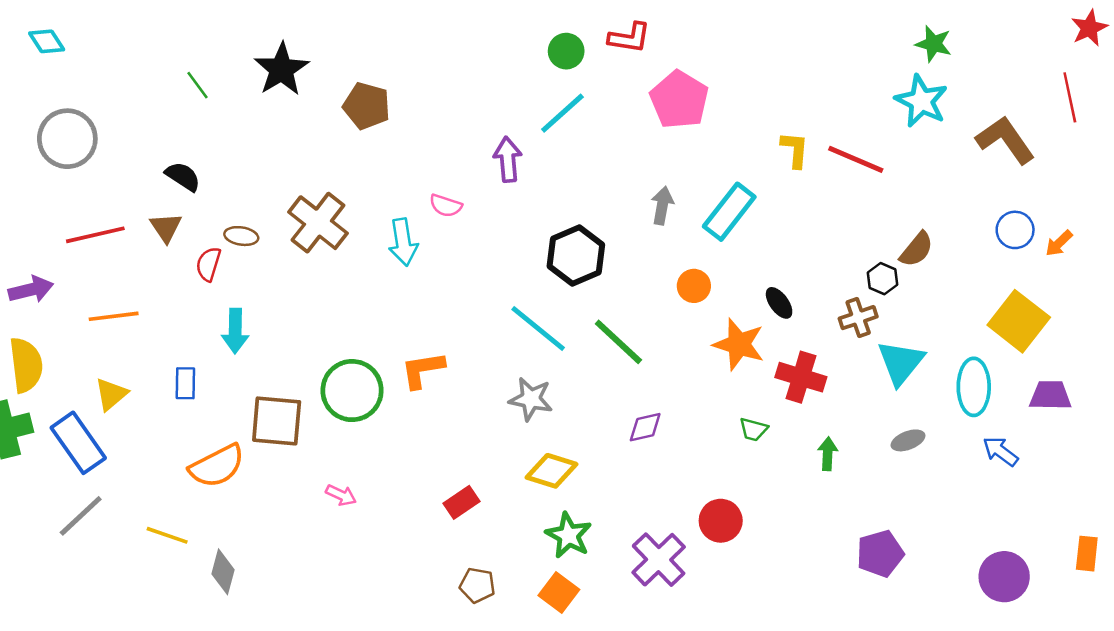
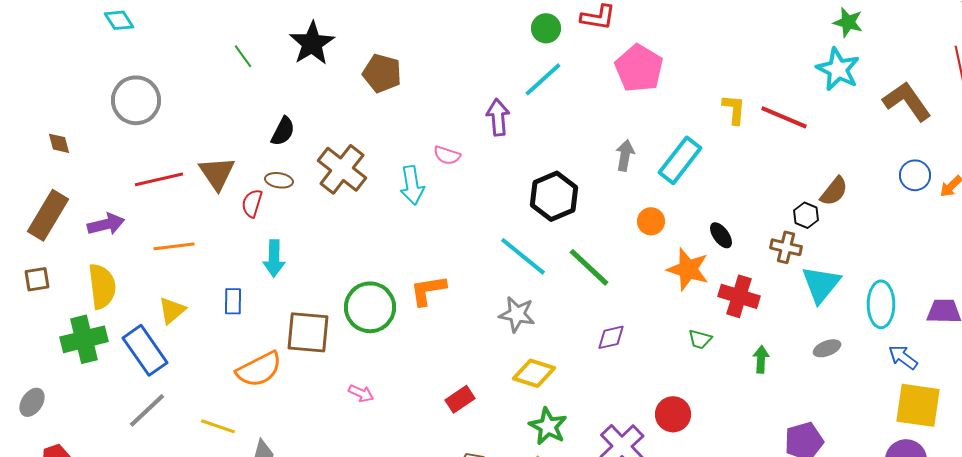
black semicircle: (183, 176) -> (283, 131), moved, turned 84
brown triangle: (166, 228) -> (217, 173), size x1.4
brown cross: (858, 318) -> (786, 247), turned 32
yellow square: (1019, 321) -> (918, 405), moved, turned -30

